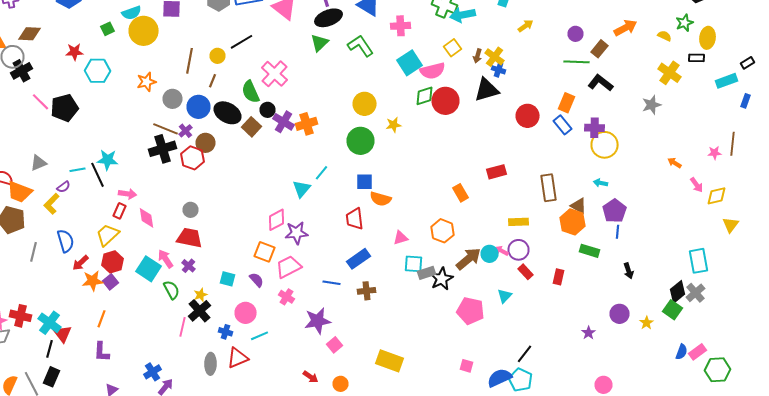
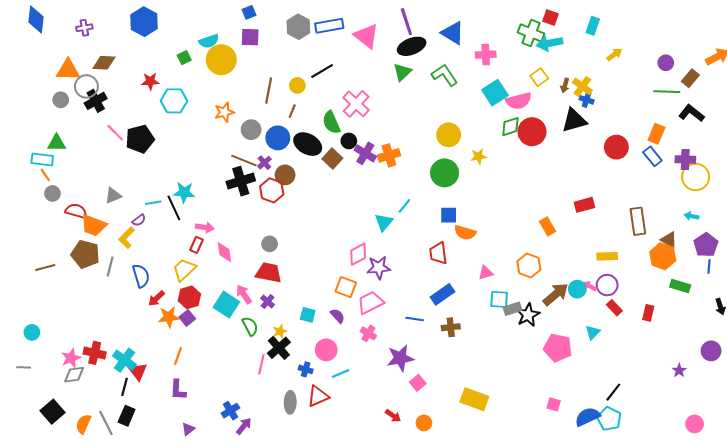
gray line: (34, 252) -> (110, 267), moved

